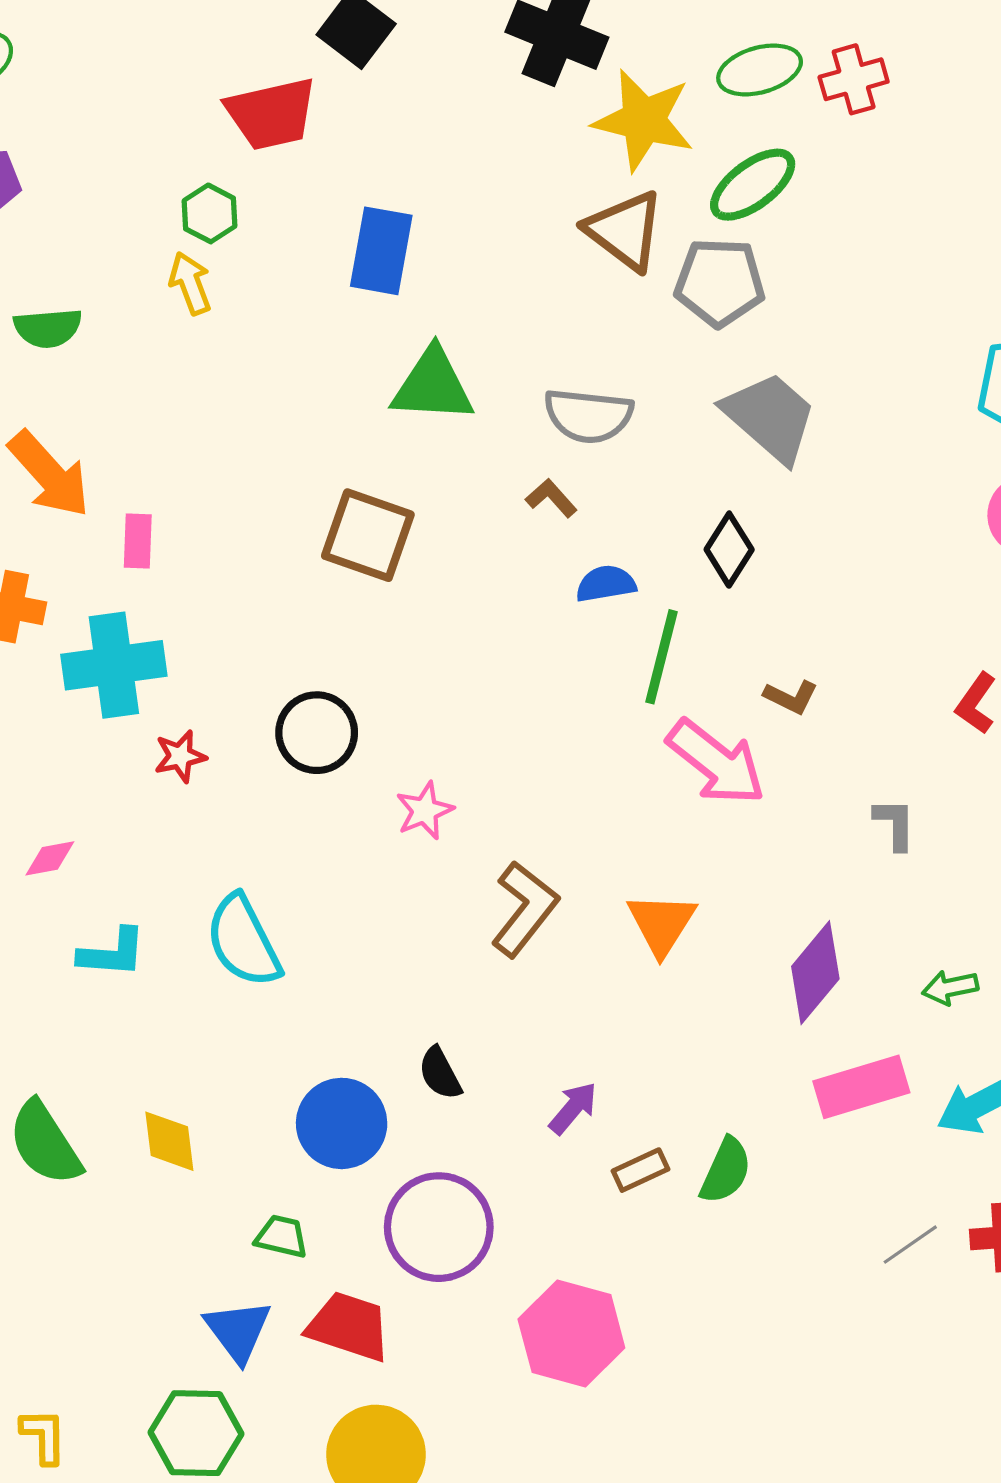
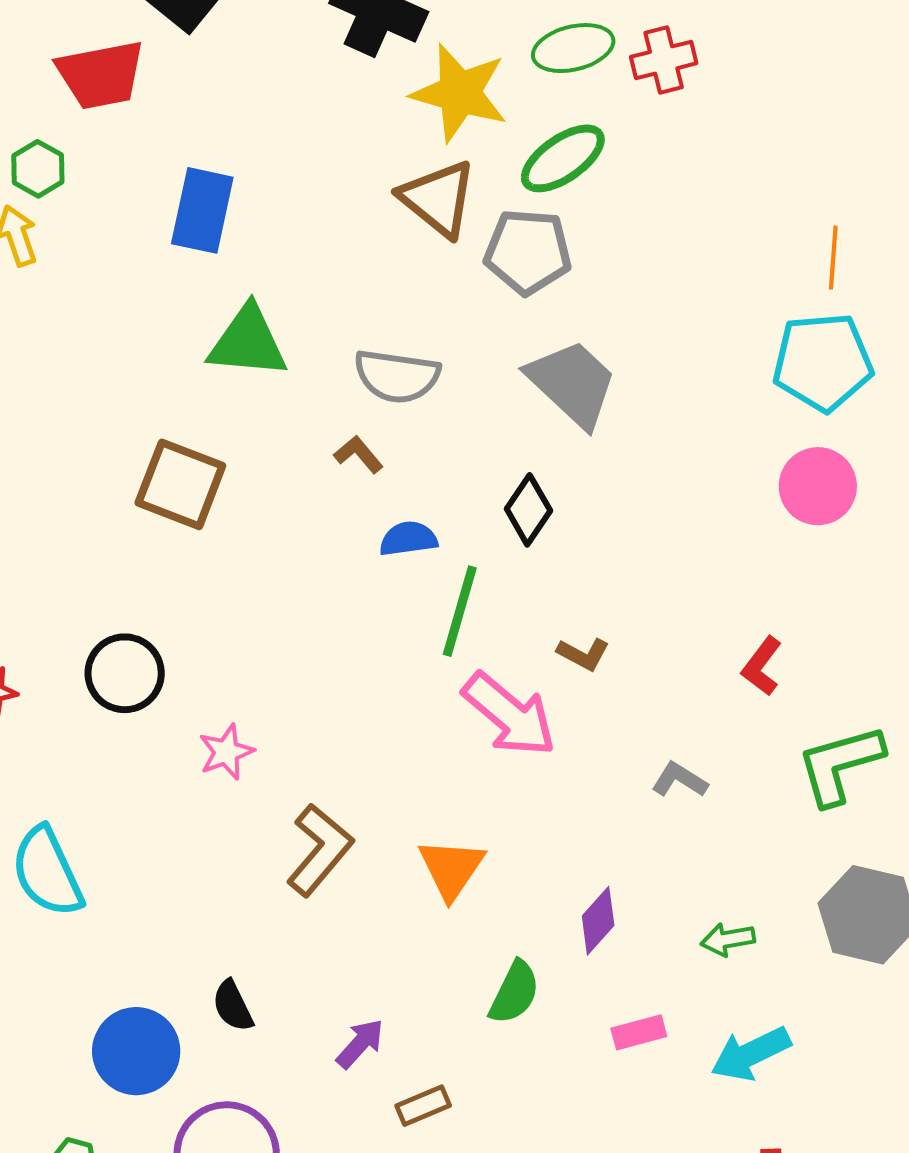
gray L-shape: (895, 824) -> (679, 780), turned -60
purple diamond: (815, 973) -> (598, 921), size x0.7
pink rectangle: (861, 1087) -> (639, 1032), size x0.6
green semicircle: (726, 1171) -> (514, 993), moved

